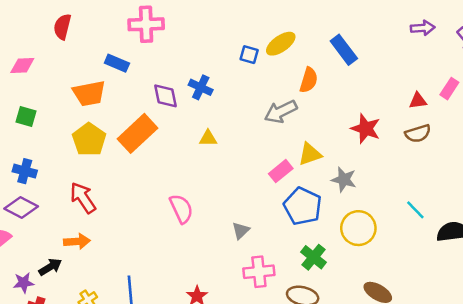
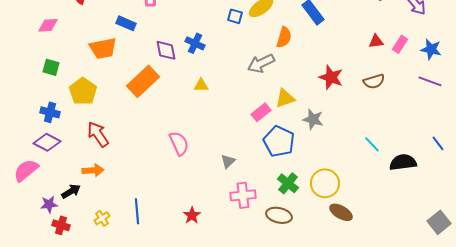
red triangle: (418, 101) -> (376, 41), moved
yellow pentagon: (89, 140) -> (83, 91), moved
yellow circle: (358, 228) -> (325, 183), moved

